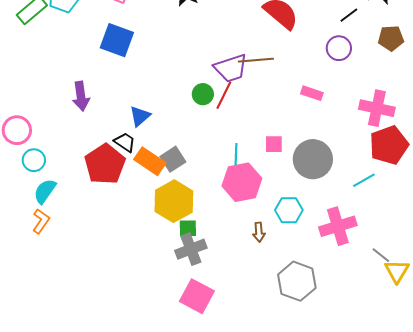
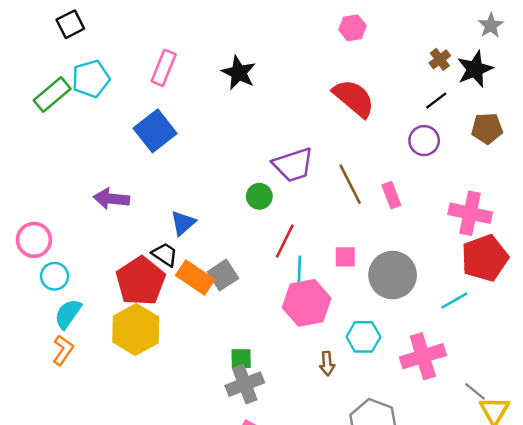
blue square: (117, 40) -> (155, 131), turned 32
brown line: (256, 60) -> (350, 184), moved, turned 68
pink rectangle: (312, 93) -> (391, 195), turned 50
red line: (224, 95) -> (285, 241), moved
purple arrow: (81, 96) -> (111, 199), turned 104
yellow hexagon: (174, 201) -> (136, 330), moved

